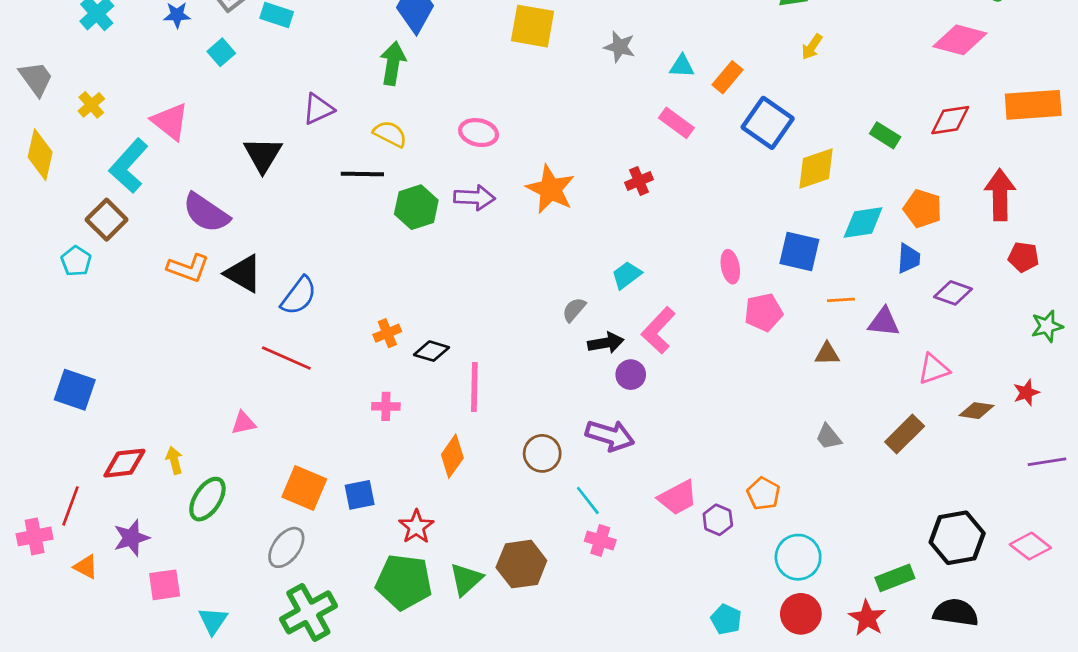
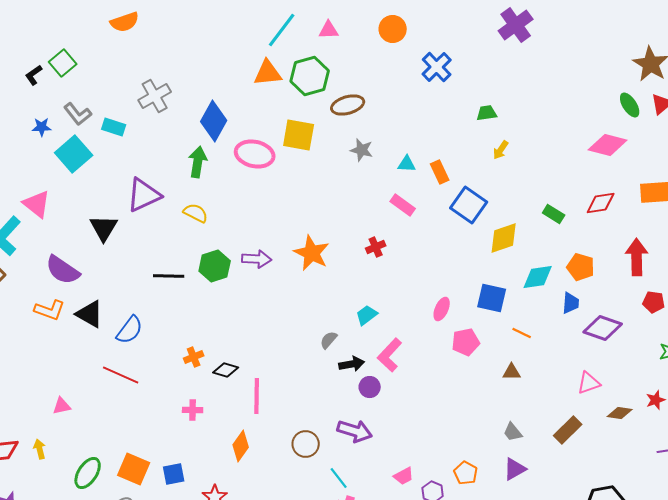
cyan square: (221, 52) -> (74, 154), size x1.8
orange rectangle: (728, 77) -> (440, 172), turned -65
purple triangle: (318, 109) -> (144, 195), size x1.5
pink ellipse: (479, 133) -> (255, 154), moved, size x1.4
black line: (362, 174) -> (169, 276), moved
pink ellipse: (730, 267) -> (442, 309), turned 35
purple diamond: (953, 293) -> (603, 328), size x1.4
orange line: (841, 300) -> (522, 333), turned 30
purple triangle: (884, 322) -> (515, 469), moved, turned -35
pink triangle: (243, 423) -> (62, 406), moved
pink trapezoid: (678, 498) -> (404, 476), size x0.7
green ellipse: (207, 499) -> (88, 473), moved

